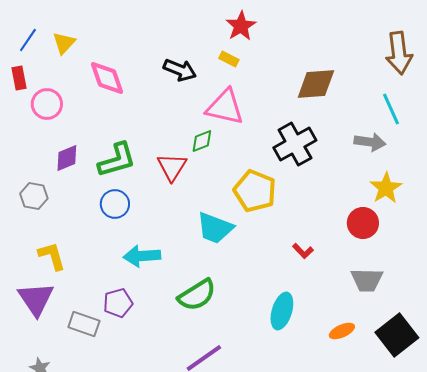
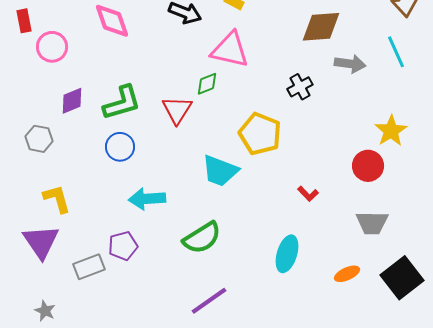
gray arrow: (370, 142) -> (350, 64), moved
black cross: (295, 144) -> (300, 87), size x0.6
gray rectangle: (84, 324) -> (89, 267), turned -40

